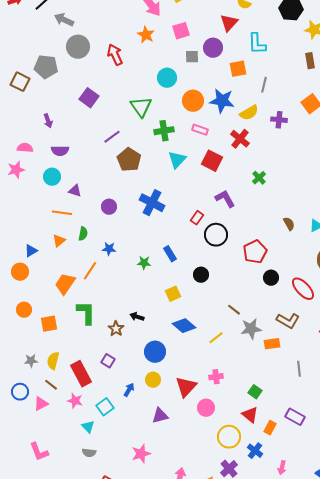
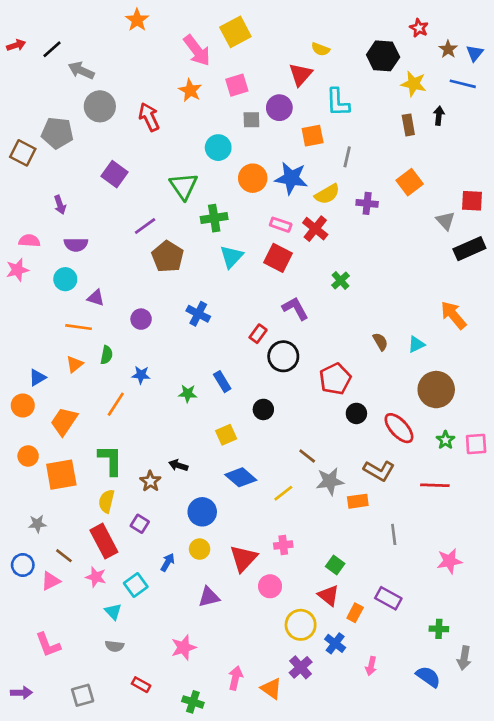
pink rectangle: (200, 130) -> (281, 225), moved
blue cross: (152, 203) -> (198, 314), size x0.7
orange trapezoid: (65, 284) -> (64, 421), moved
orange square: (49, 324) -> (61, 475), size x1.4
yellow semicircle: (53, 361) -> (106, 501), moved

